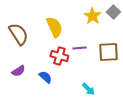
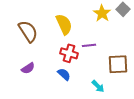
brown square: (108, 52) -> (118, 64), moved
blue semicircle: (45, 77) -> (64, 74), moved

